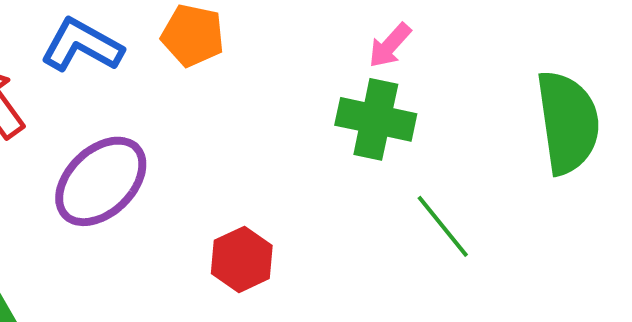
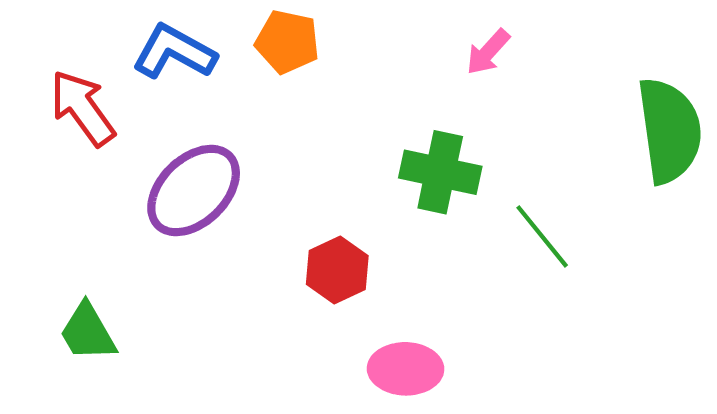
green cross: (376, 119) -> (440, 172), moved

